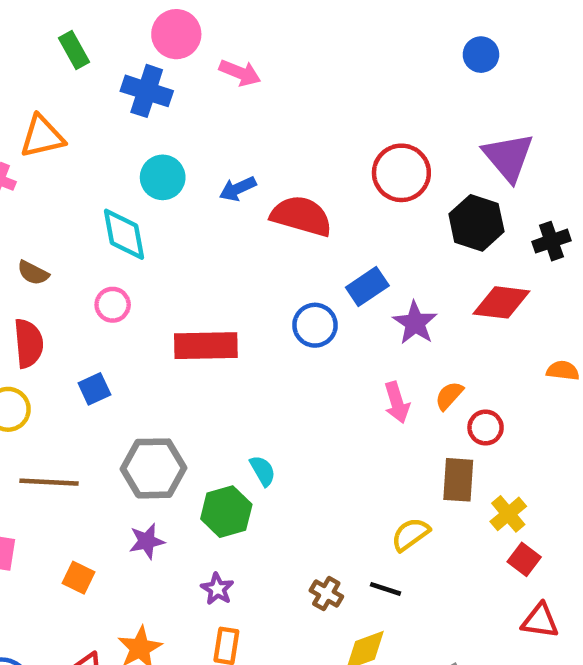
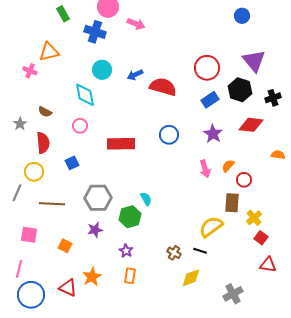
blue rectangle: (367, 287) -> (210, 100), moved
yellow semicircle: (410, 534) -> (211, 227), size x1.4

